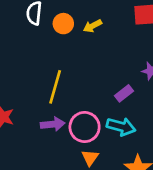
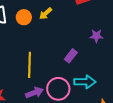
purple rectangle: (124, 93) -> (71, 56), moved

